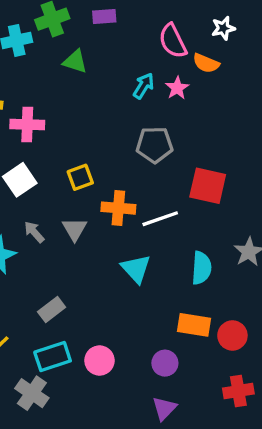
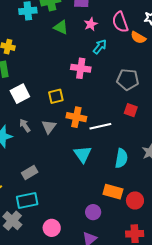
pink star: (177, 88) -> (91, 24), moved
pink cross: (27, 125) -> (81, 68), moved
gray pentagon: (155, 145) -> (128, 80), moved
red square: (208, 186) -> (131, 110), size x0.6
pink circle: (99, 361) -> (52, 228), moved

